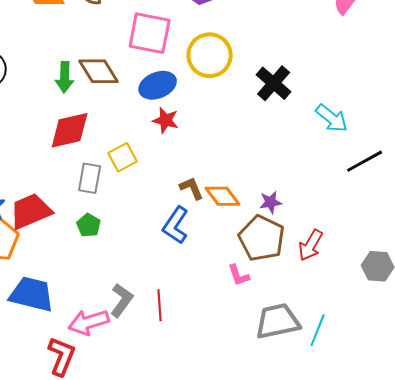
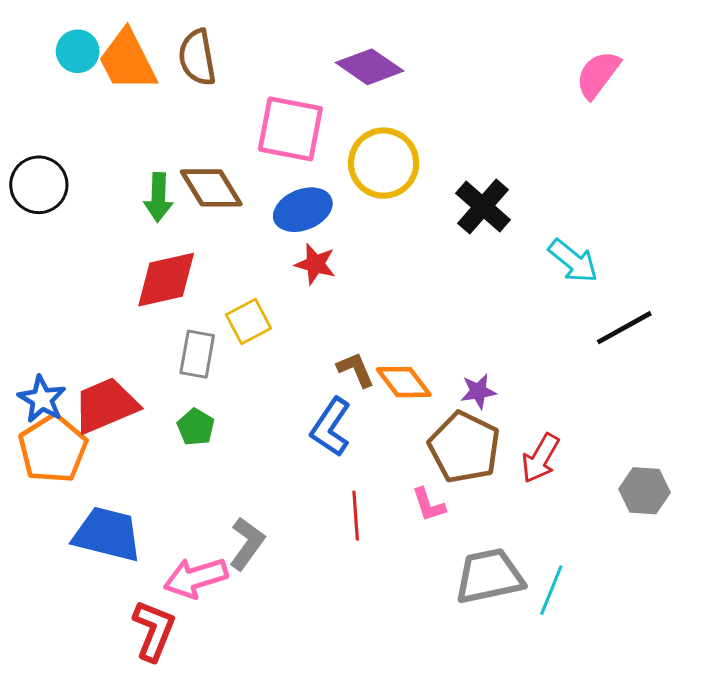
red line: (160, 305) -> (356, 516), moved

